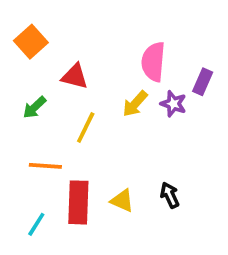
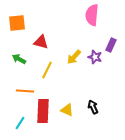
orange square: (31, 42) -> (17, 23), turned 36
pink semicircle: (153, 62) -> (92, 15), moved
green arrow: (34, 107) -> (19, 59), turned 72

